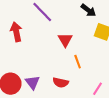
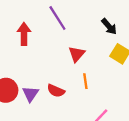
red semicircle: (61, 82) -> (56, 91), moved

